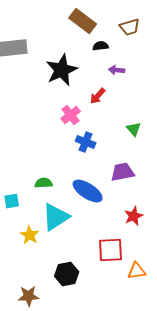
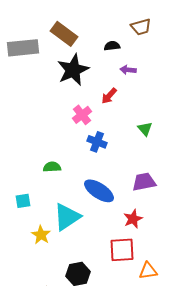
brown rectangle: (83, 21) -> (64, 34), moved
purple trapezoid: (123, 172) -> (144, 182), moved
green semicircle: (44, 183) -> (52, 167), moved
red star: (134, 216) -> (133, 219), moved

